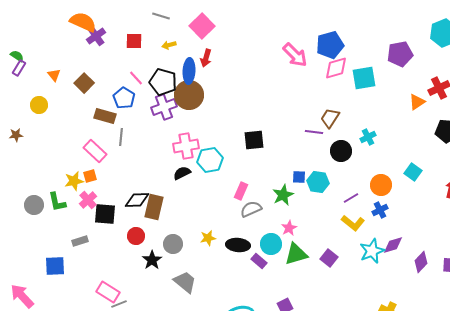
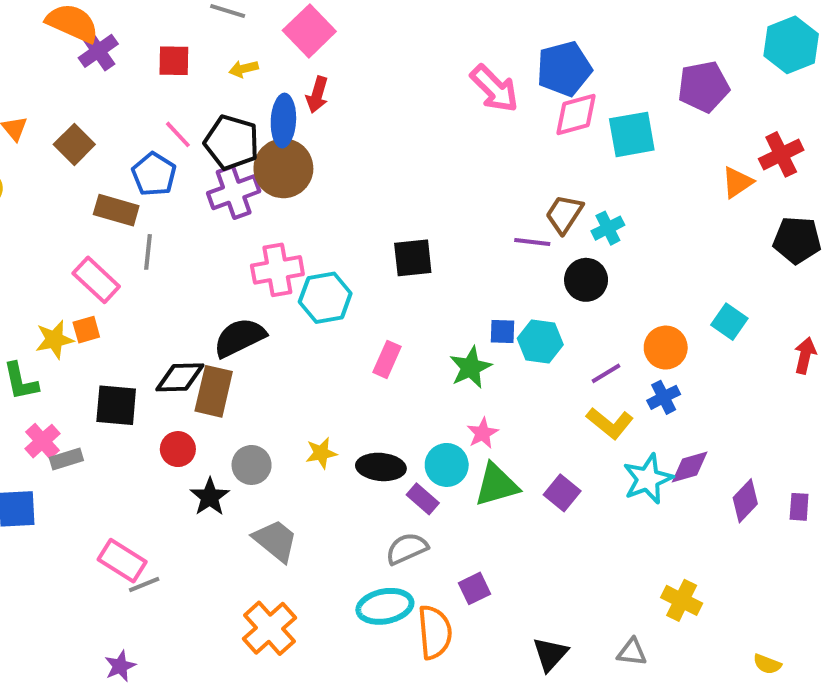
cyan cross: (368, 137) -> (608, 228), moved
black semicircle: (182, 173) -> (240, 338), moved, size x1.5
pink cross: (88, 200) -> (42, 441), moved
gray semicircle: (251, 209) -> (407, 549), moved

